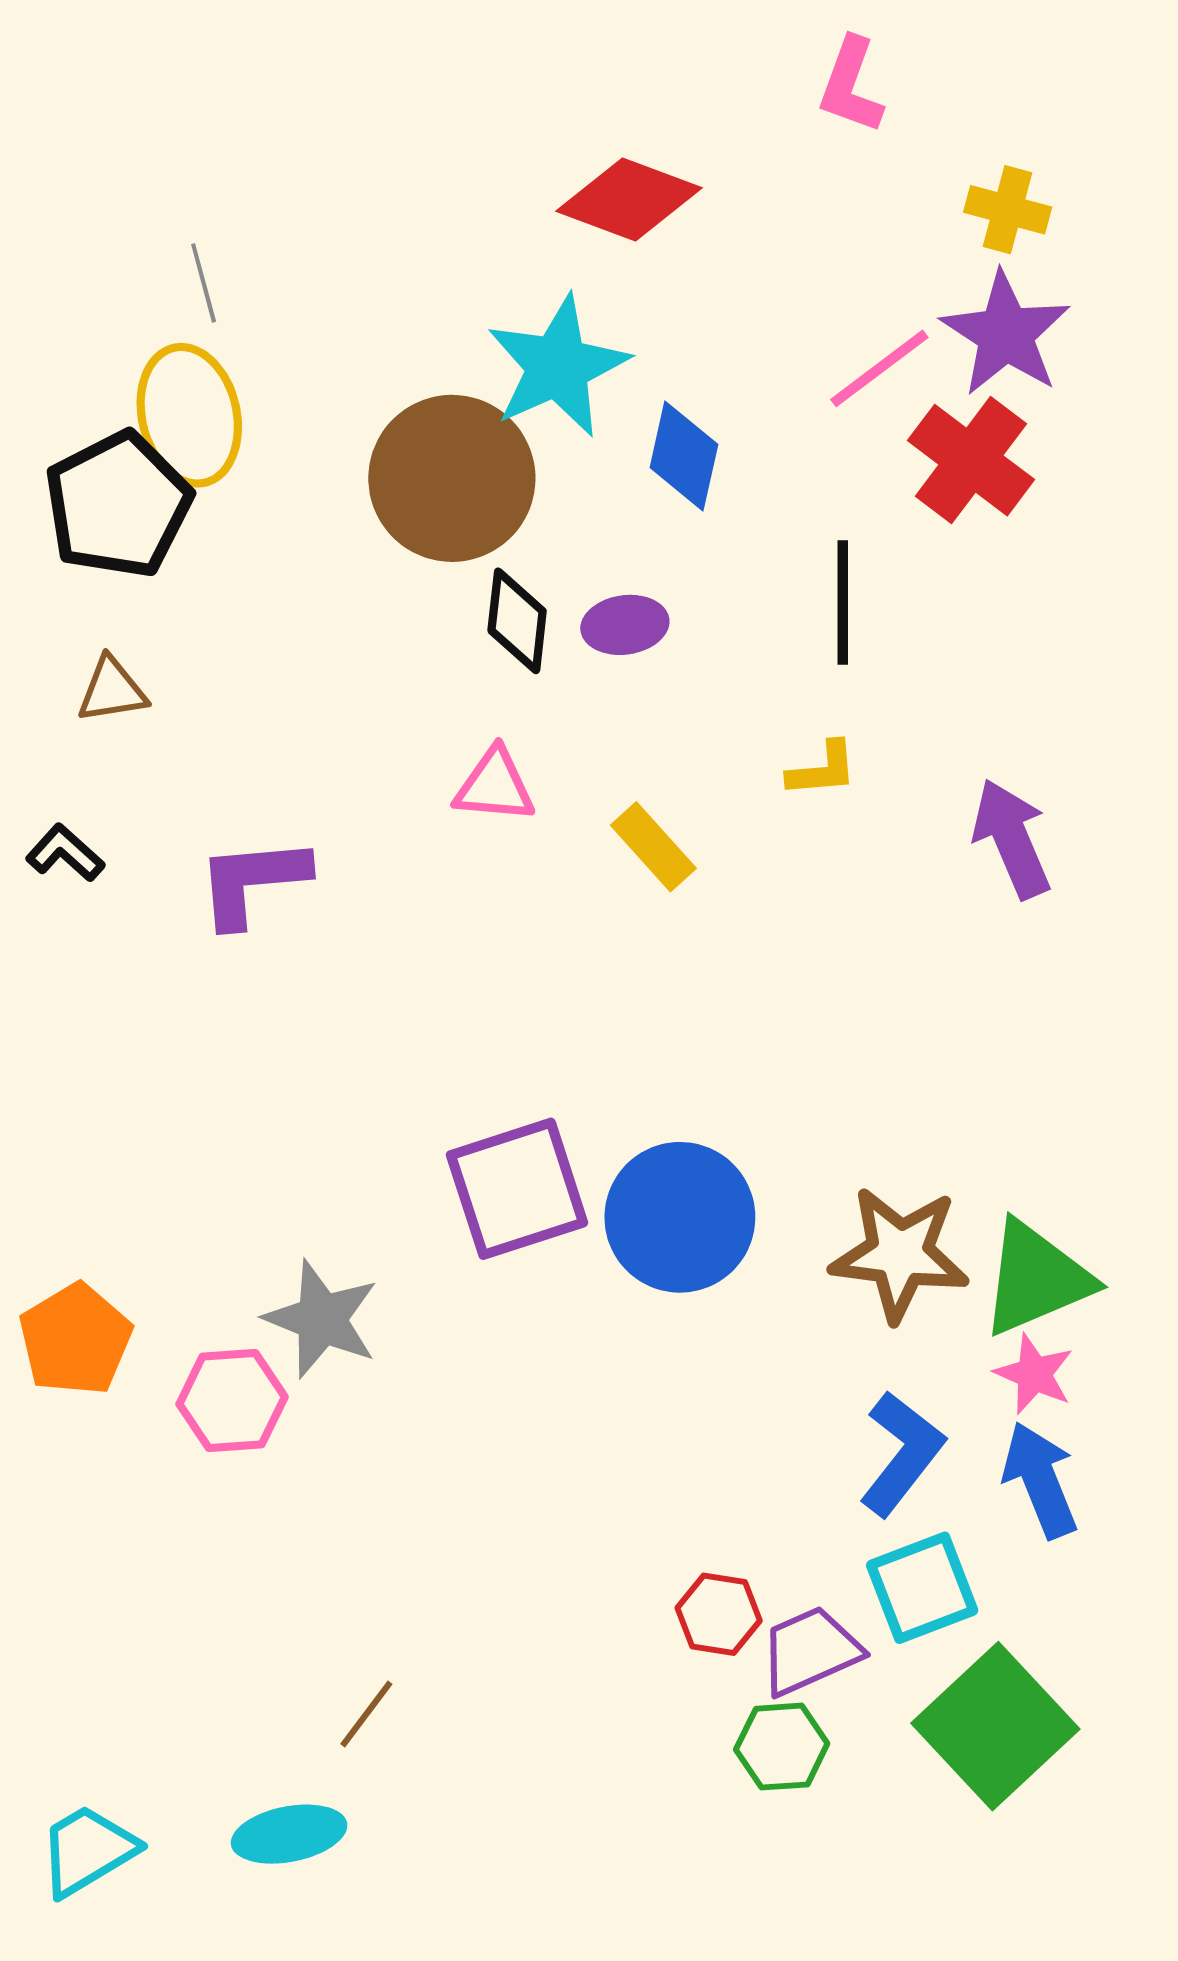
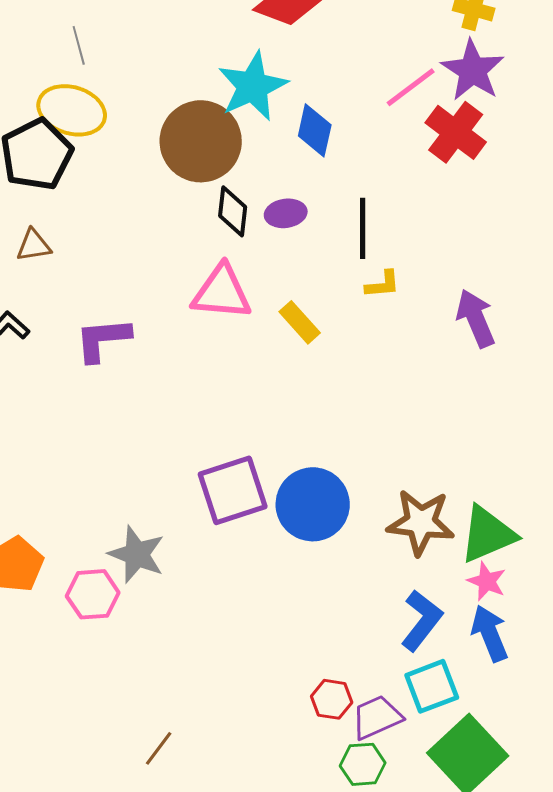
yellow ellipse: (189, 415) -> (72, 110), turned -60
black line: (843, 603) -> (363, 228), moved
pink triangle: (495, 786) -> (222, 292), size x1.5

